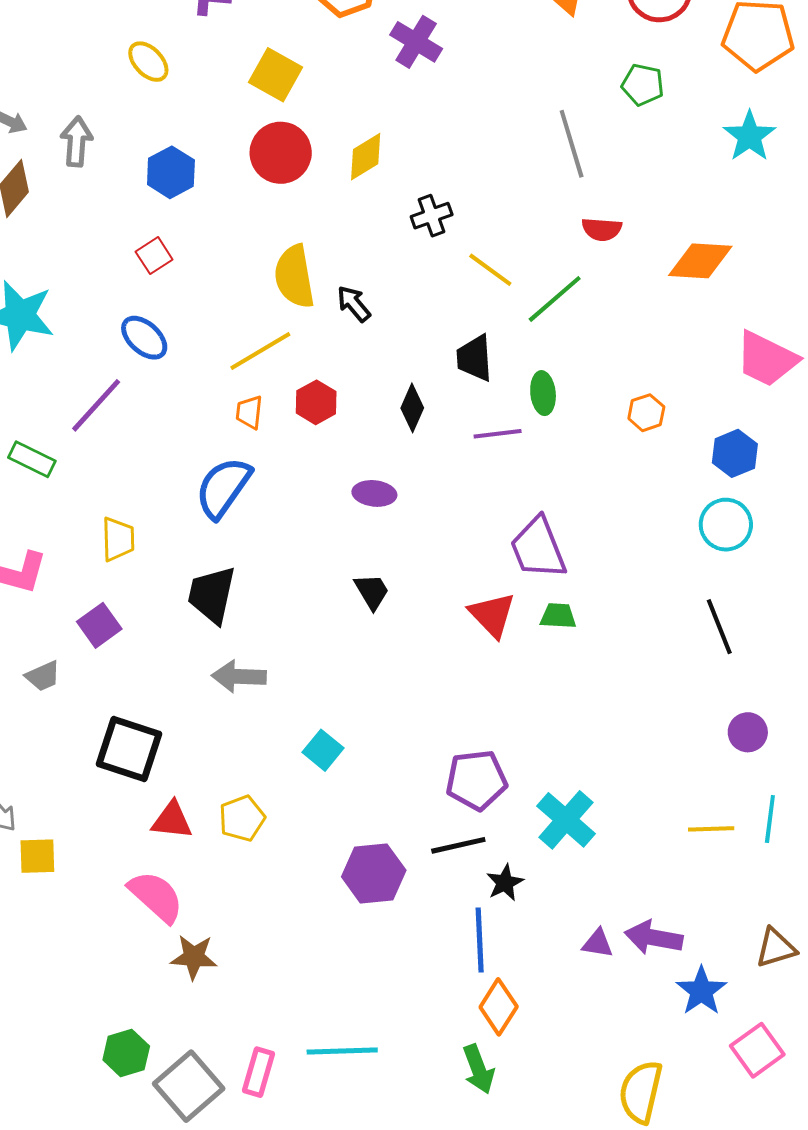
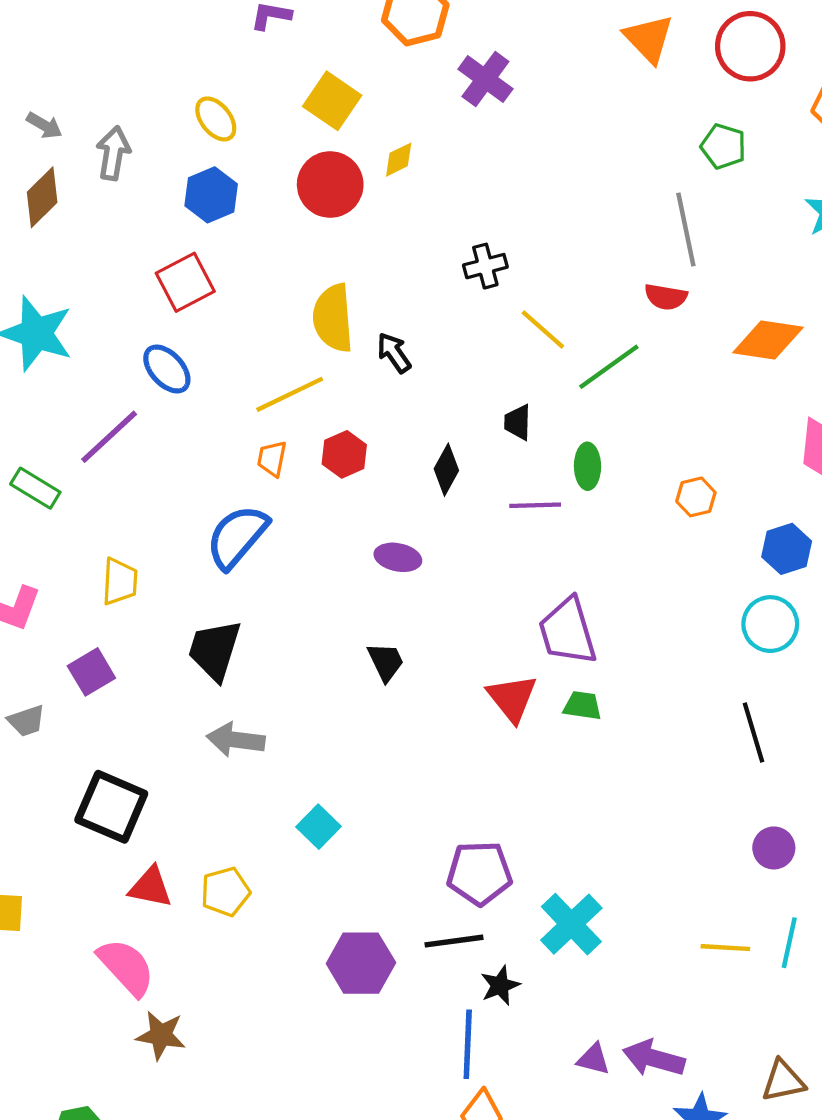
yellow ellipse: (148, 62) -> (216, 119), moved
gray line: (572, 144) -> (686, 230), moved
yellow diamond: (366, 157) -> (399, 160), moved, size x0.7
red square: (154, 256) -> (185, 282), size x1.5
black trapezoid: (475, 358) -> (518, 422), size x0.7

